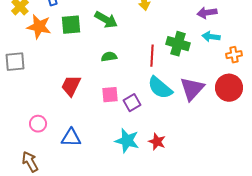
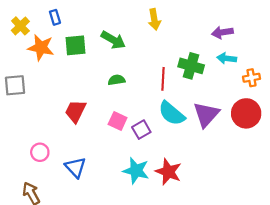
pink square: (110, 95) -> (118, 121), turned 30
blue triangle: (71, 138) -> (75, 167), turned 45
red star: (157, 142) -> (168, 172), size x1.4

